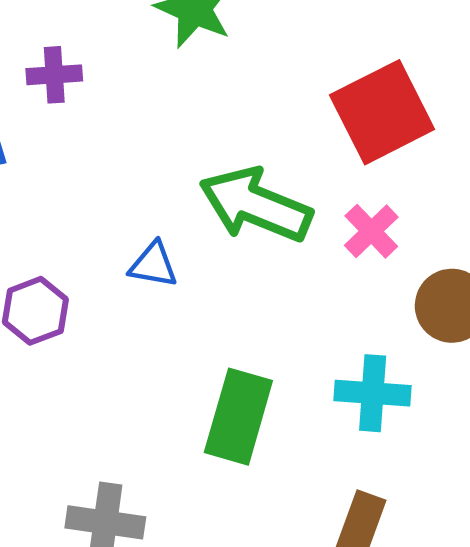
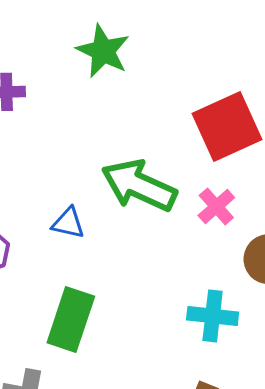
green rectangle: (238, 417) -> (71, 319), moved

